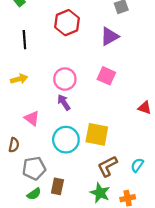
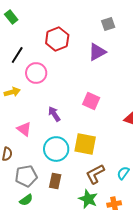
black line: (24, 40) -> (17, 55), turned 36
pink square: (106, 76) -> (91, 101), moved
pink circle: (65, 79) -> (36, 73), moved
brown rectangle: (57, 186) -> (55, 181), moved

